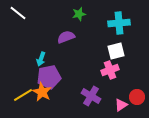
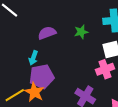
green star: (79, 14) -> (81, 32), moved
purple semicircle: (66, 37) -> (47, 33), moved

